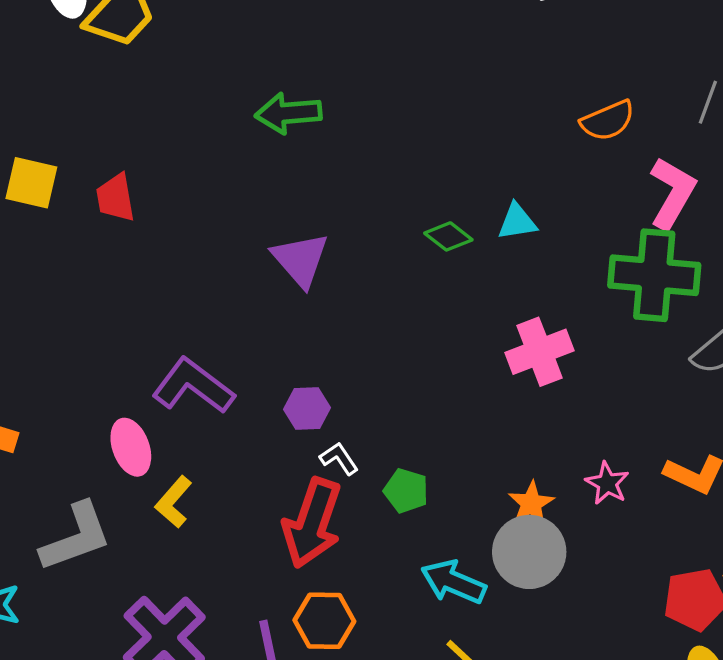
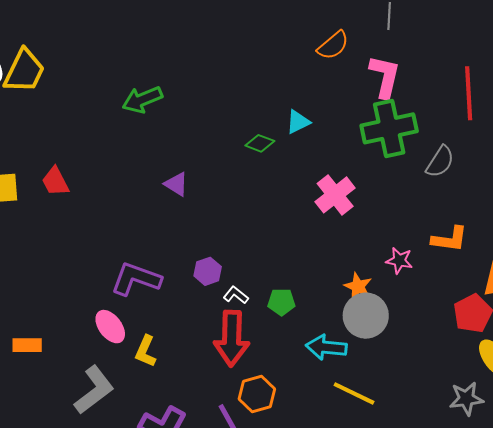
purple triangle: (300, 260) -> (176, 184), size x0.7

